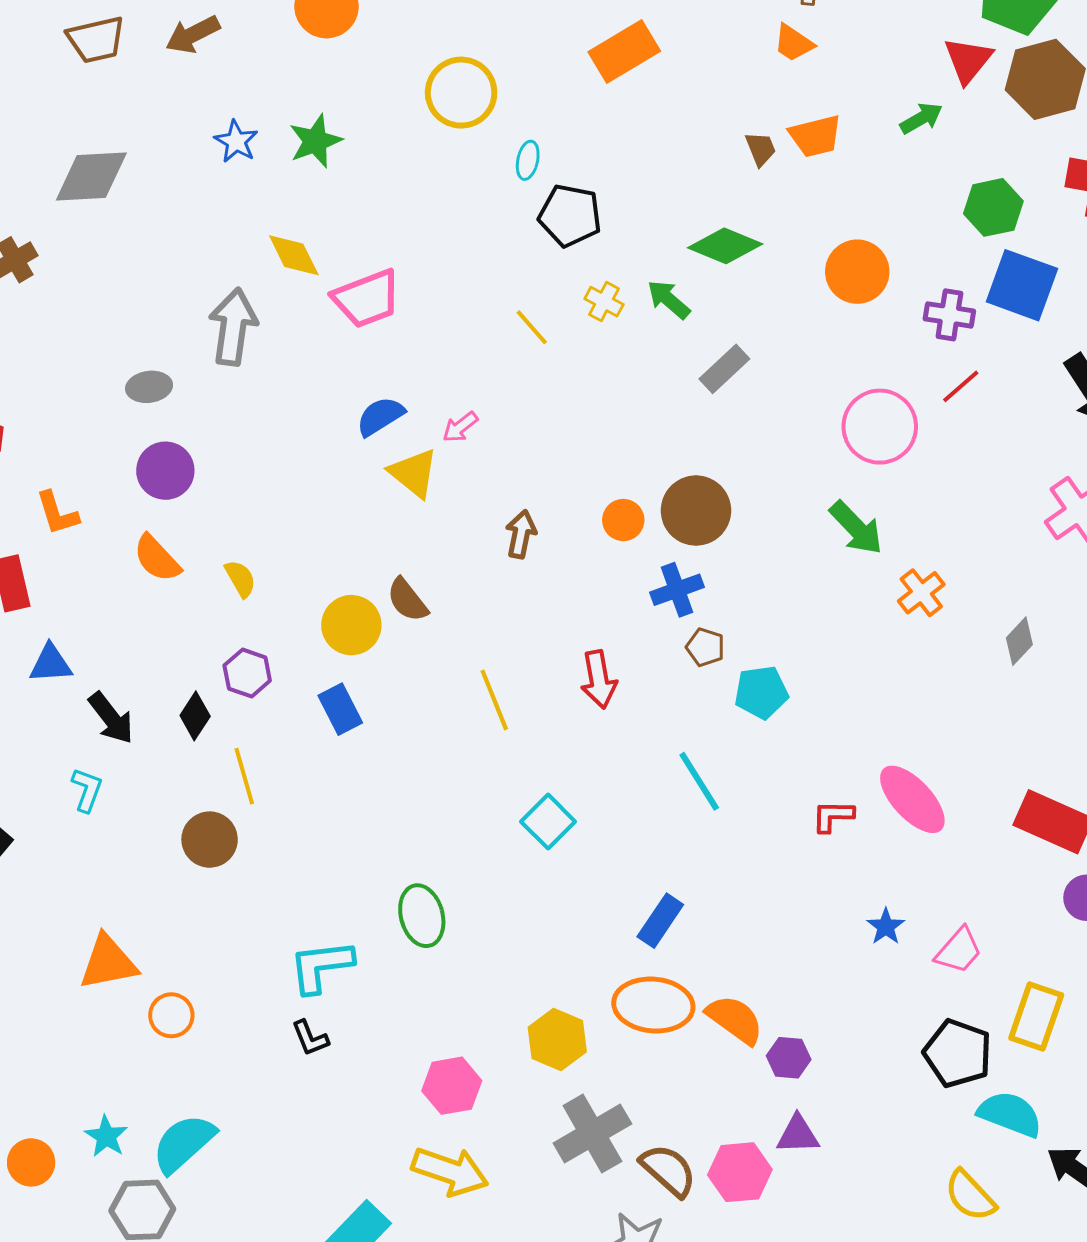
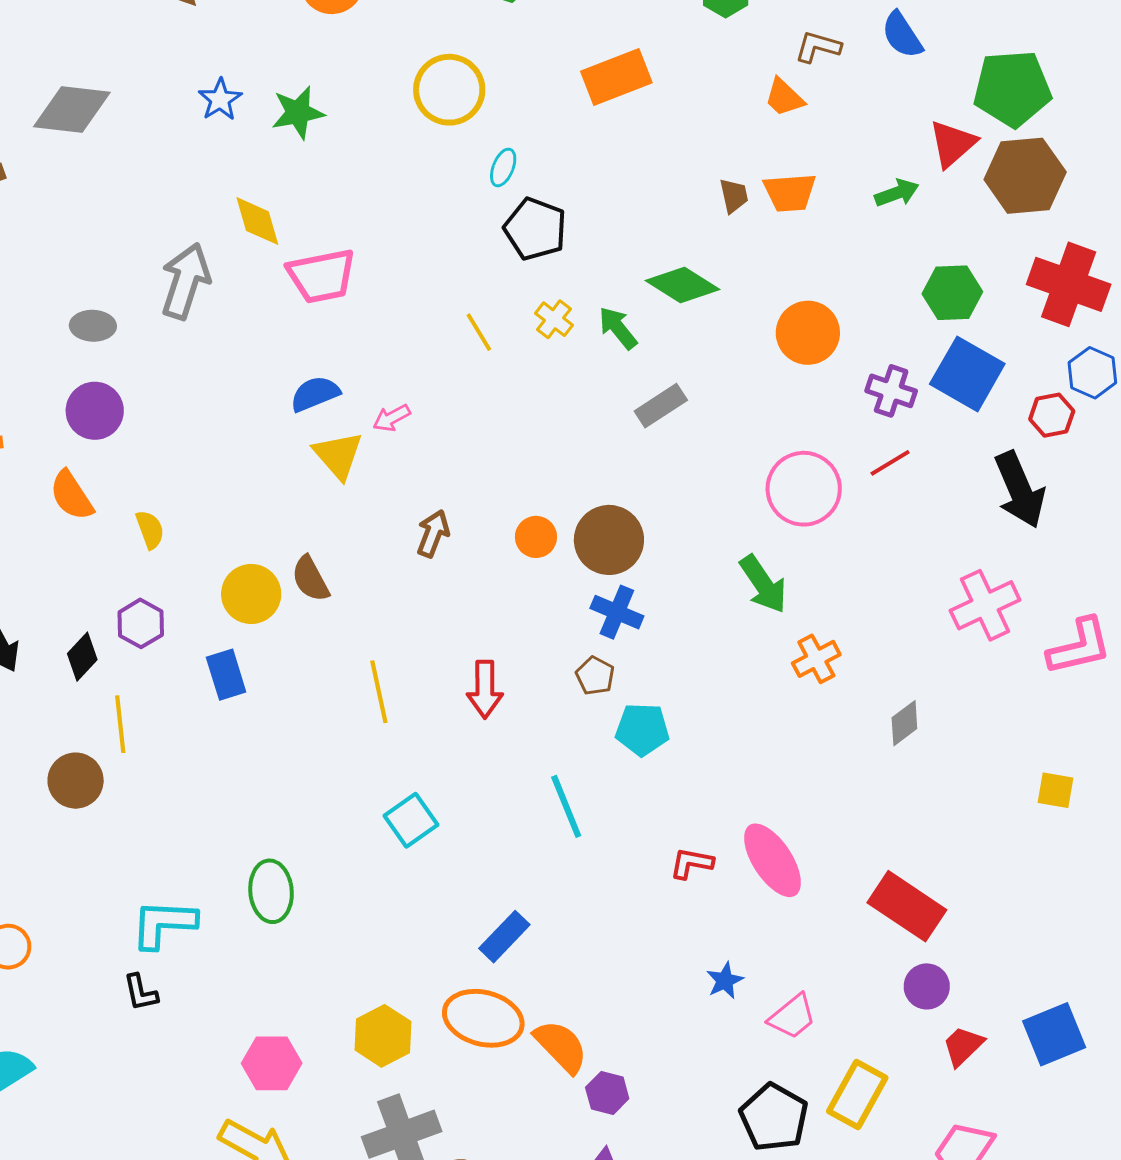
blue cross: (677, 590) -> (617, 612), moved, turned 33

